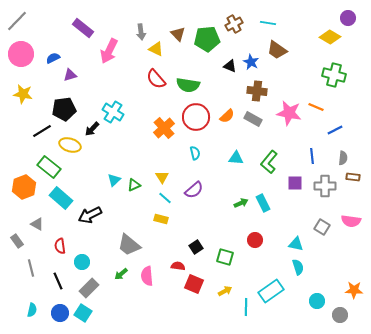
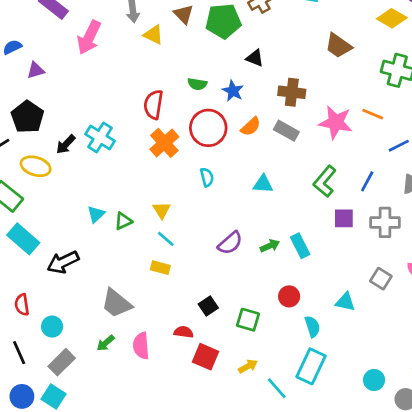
brown trapezoid: (277, 50) -> (338, 46), moved
blue star: (251, 62) -> (233, 91), moved
red semicircle: (156, 79) -> (153, 105), moved, turned 50
green semicircle: (188, 85) -> (197, 84), size x0.6
black pentagon: (64, 109) -> (27, 117), turned -30
cyan cross: (113, 112) -> (100, 137), moved
blue line: (312, 156) -> (367, 181), turned 35
green L-shape: (269, 162) -> (325, 181), moved
purple semicircle: (194, 190) -> (230, 243), moved
cyan semicircle: (298, 267) -> (312, 327), moved
cyan rectangle: (271, 291) -> (311, 366), turned -30
cyan line: (246, 307) -> (277, 388), turned -42

